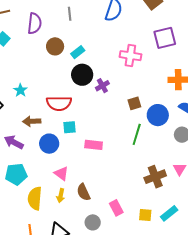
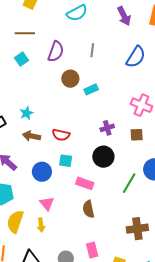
black circle: (82, 75) -> (103, 157), moved
red semicircle: (59, 103) -> (61, 135), size x0.7
brown square: (134, 103) -> (137, 135), moved
brown arrow: (32, 121) -> (32, 136), moved
brown semicircle: (83, 192) -> (88, 209), moved
yellow arrow: (61, 196) -> (41, 225), turned -32

